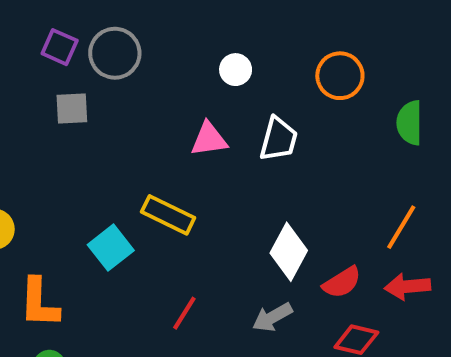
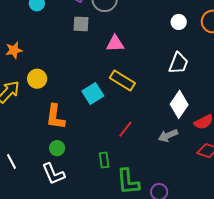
white circle: (236, 70) -> (179, 22), moved
pink triangle: (209, 139) -> (115, 44), moved
white trapezoid: (279, 139) -> (178, 63), moved

